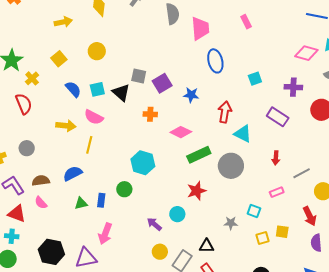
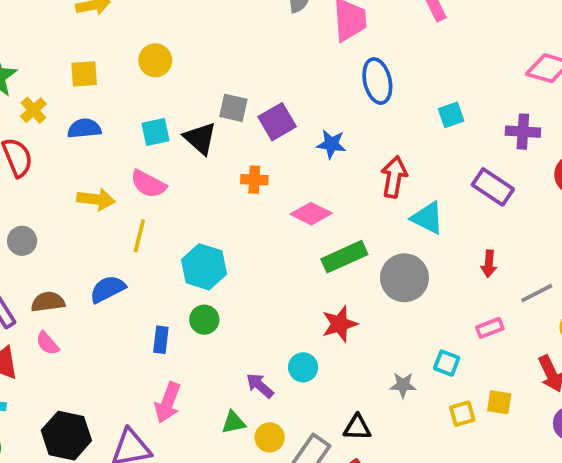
yellow square: (59, 59) -> (84, 74), turned 35
blue semicircle: (73, 89) -> (84, 128), moved, turned -54
cyan hexagon: (143, 163) -> (204, 267), moved
green triangle: (81, 203) -> (233, 422), moved

